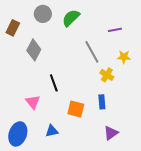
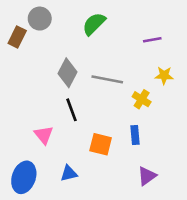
gray circle: (43, 14) -> (40, 19), moved
gray diamond: (34, 50) -> (67, 73), moved
gray line: (92, 52) -> (107, 79), moved, turned -50

